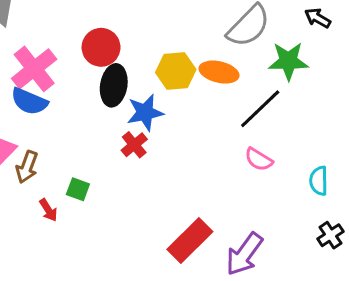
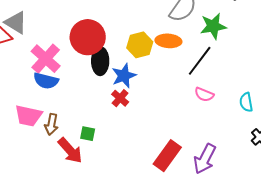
red circle: (101, 47) -> (88, 37), size x1.4
red arrow: (48, 210) -> (70, 151), size x1.8

